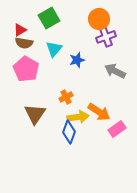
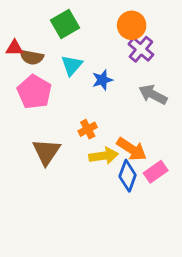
red triangle: (20, 30) -> (14, 48), moved, turned 32
purple cross: (106, 37) -> (141, 49), turned -30
blue diamond: (69, 132) -> (128, 176), moved

